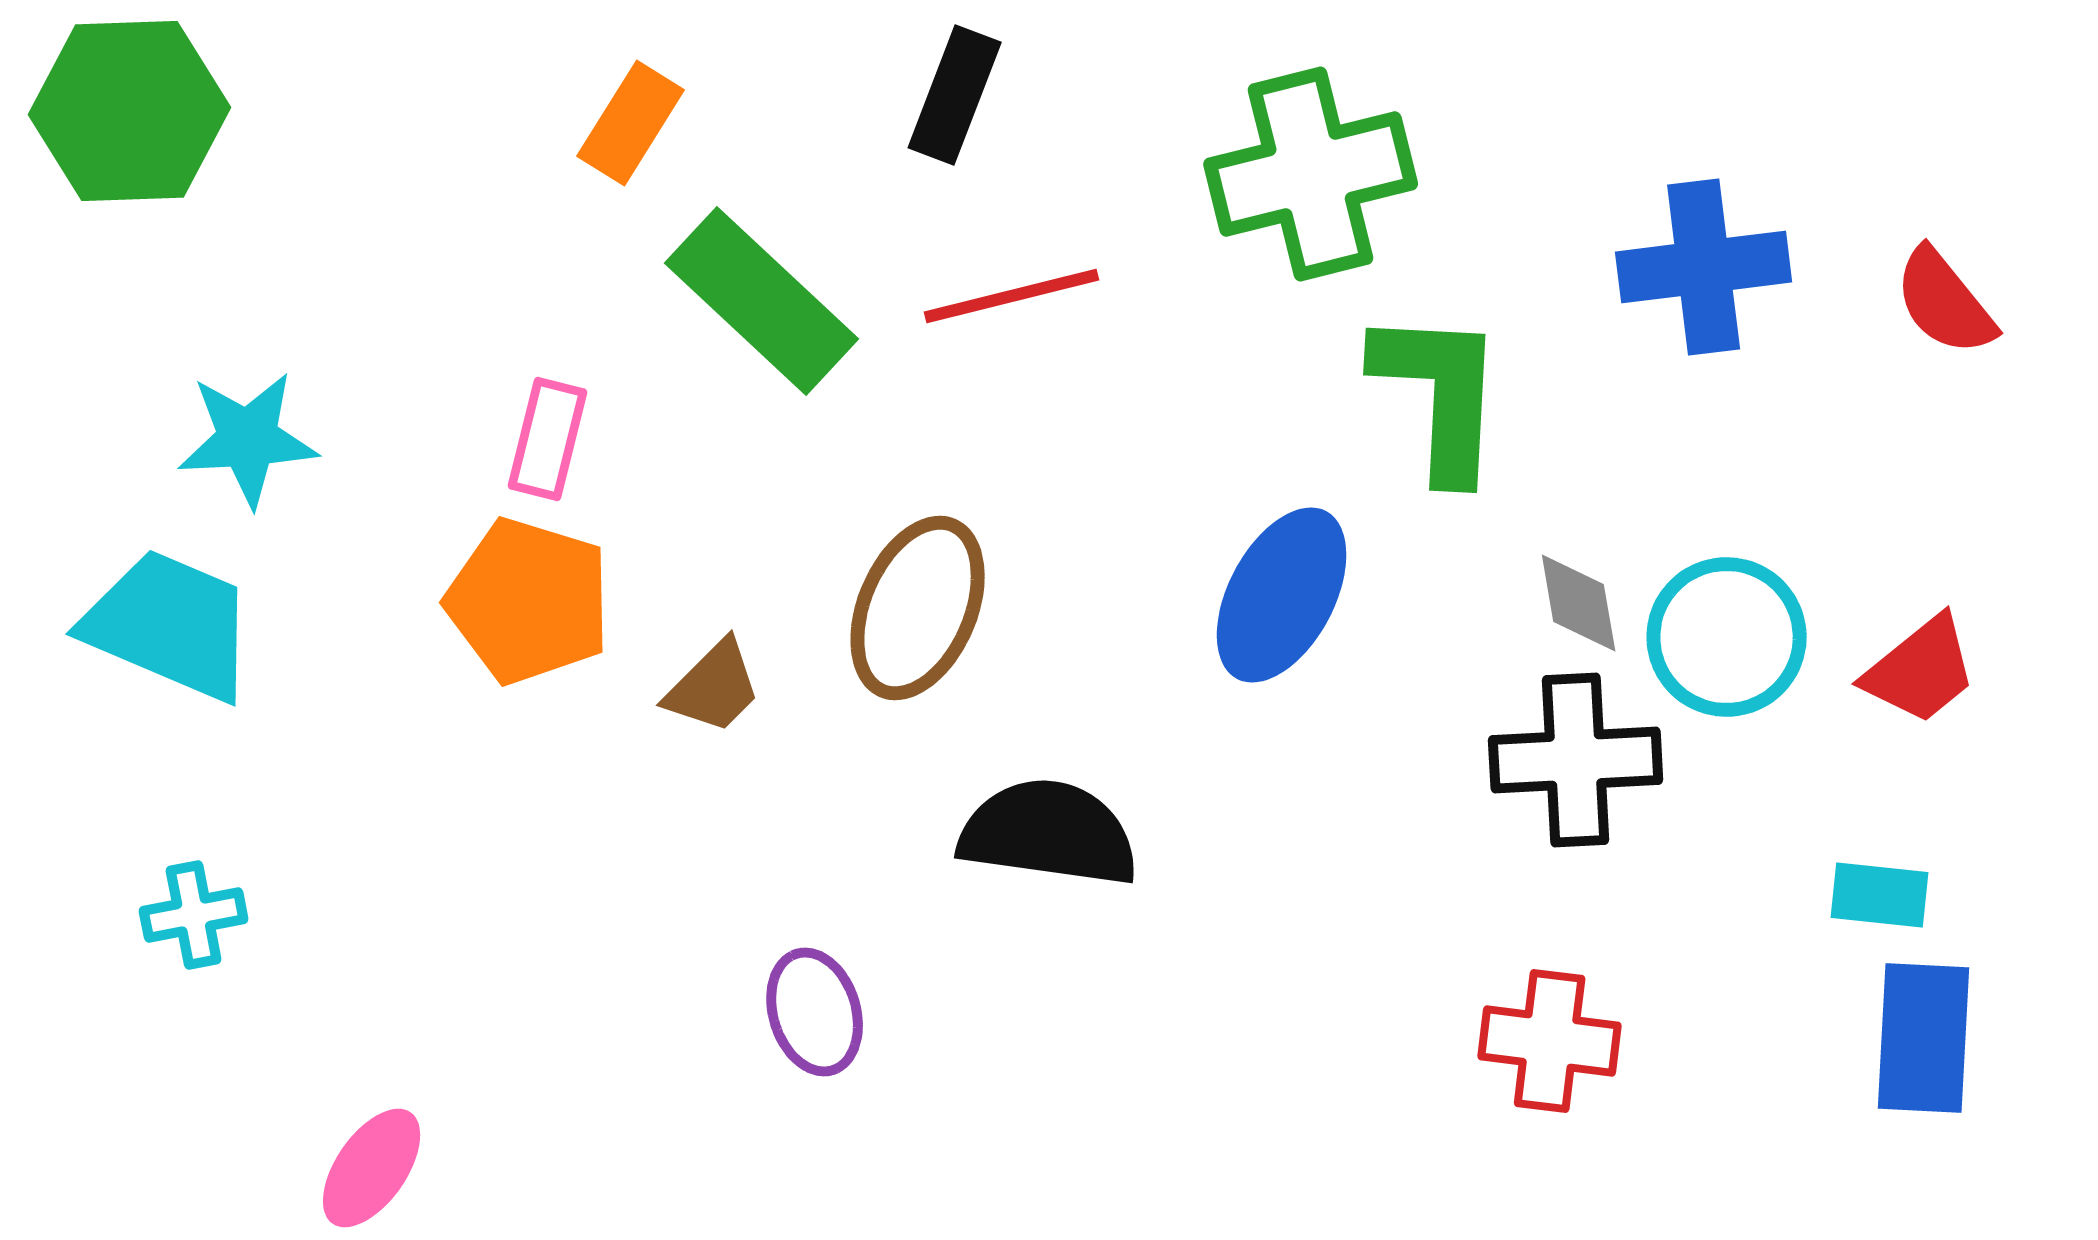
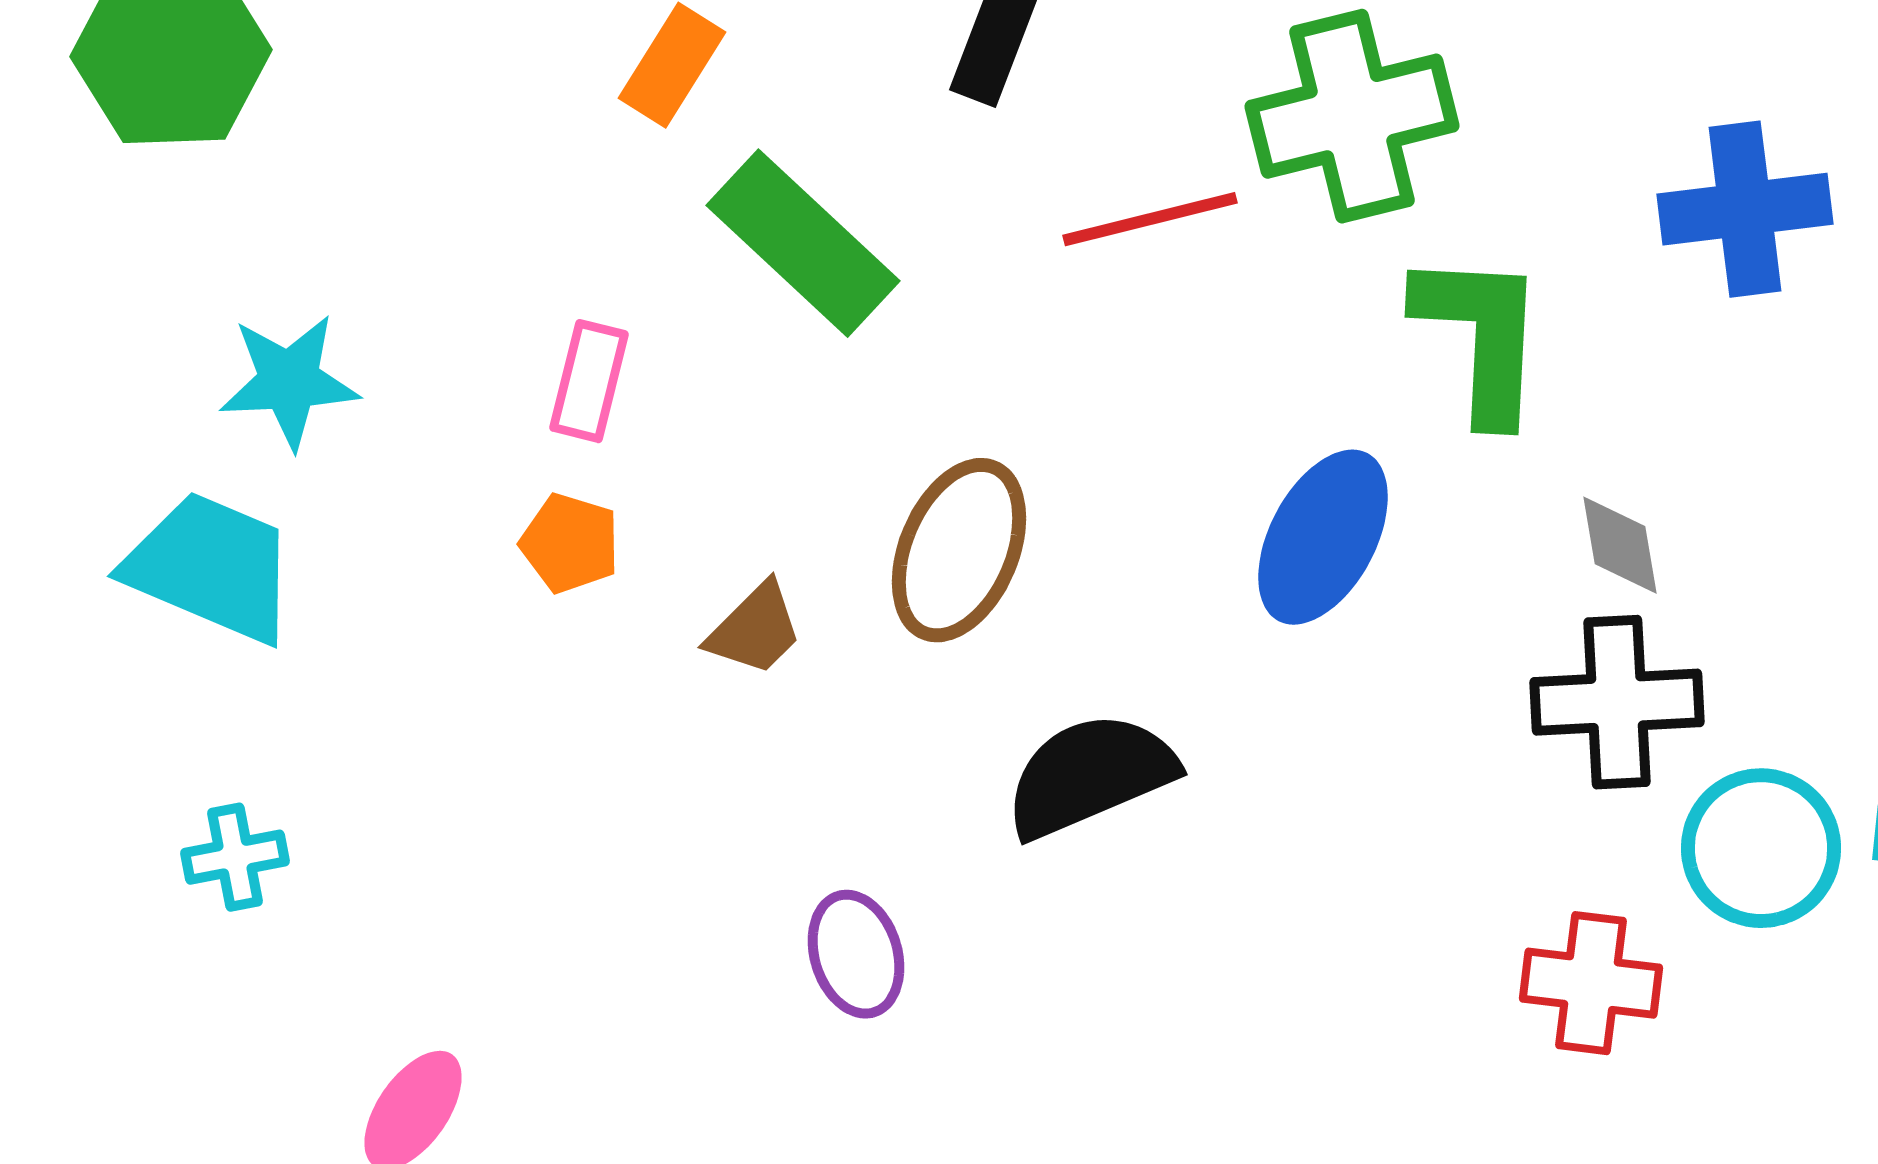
red line: (1012, 296) -> (1150, 219), moved
orange pentagon: (529, 601) -> (570, 543), size x0.6
cyan circle: (1727, 637) -> (1761, 848), moved
black semicircle: (1049, 833) -> (1090, 775), turned -31

